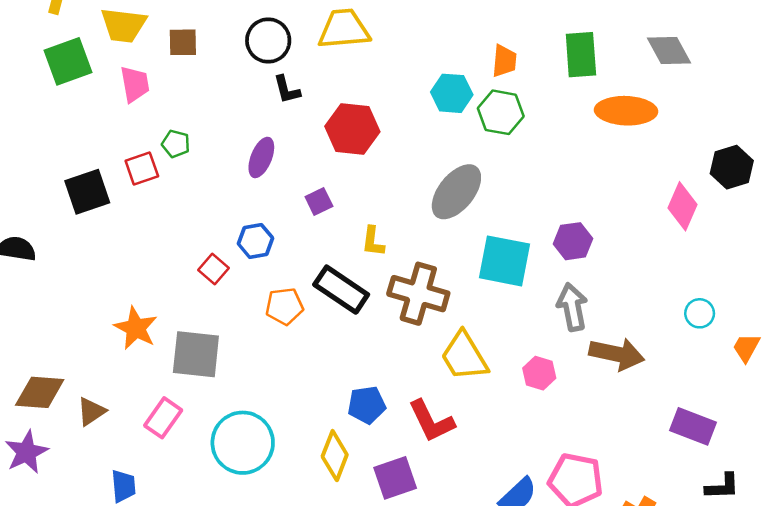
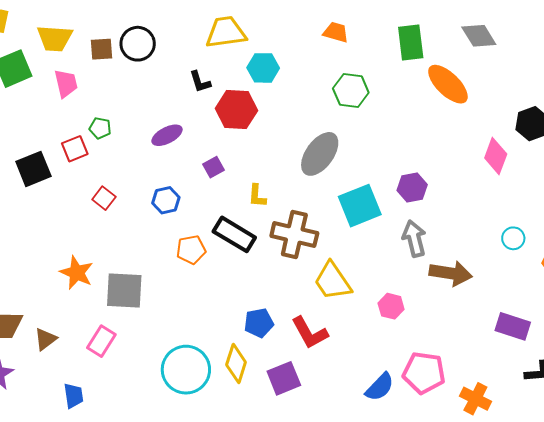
black circle: (268, 41) -> (138, 44), moved
orange trapezoid: (504, 61) -> (336, 32), moved, turned -76
black L-shape: (287, 90) -> (200, 82), moved
cyan hexagon: (452, 93) -> (263, 68), moved
orange ellipse: (626, 111) -> (448, 84), turned 45
purple ellipse: (261, 157) -> (167, 135), turned 44
cyan square: (505, 261) -> (360, 206), turned -30
red square: (214, 269) -> (104, 198), moved
pink hexagon: (539, 373) -> (391, 306), moved
cyan circle: (243, 443) -> (186, 370), moved

